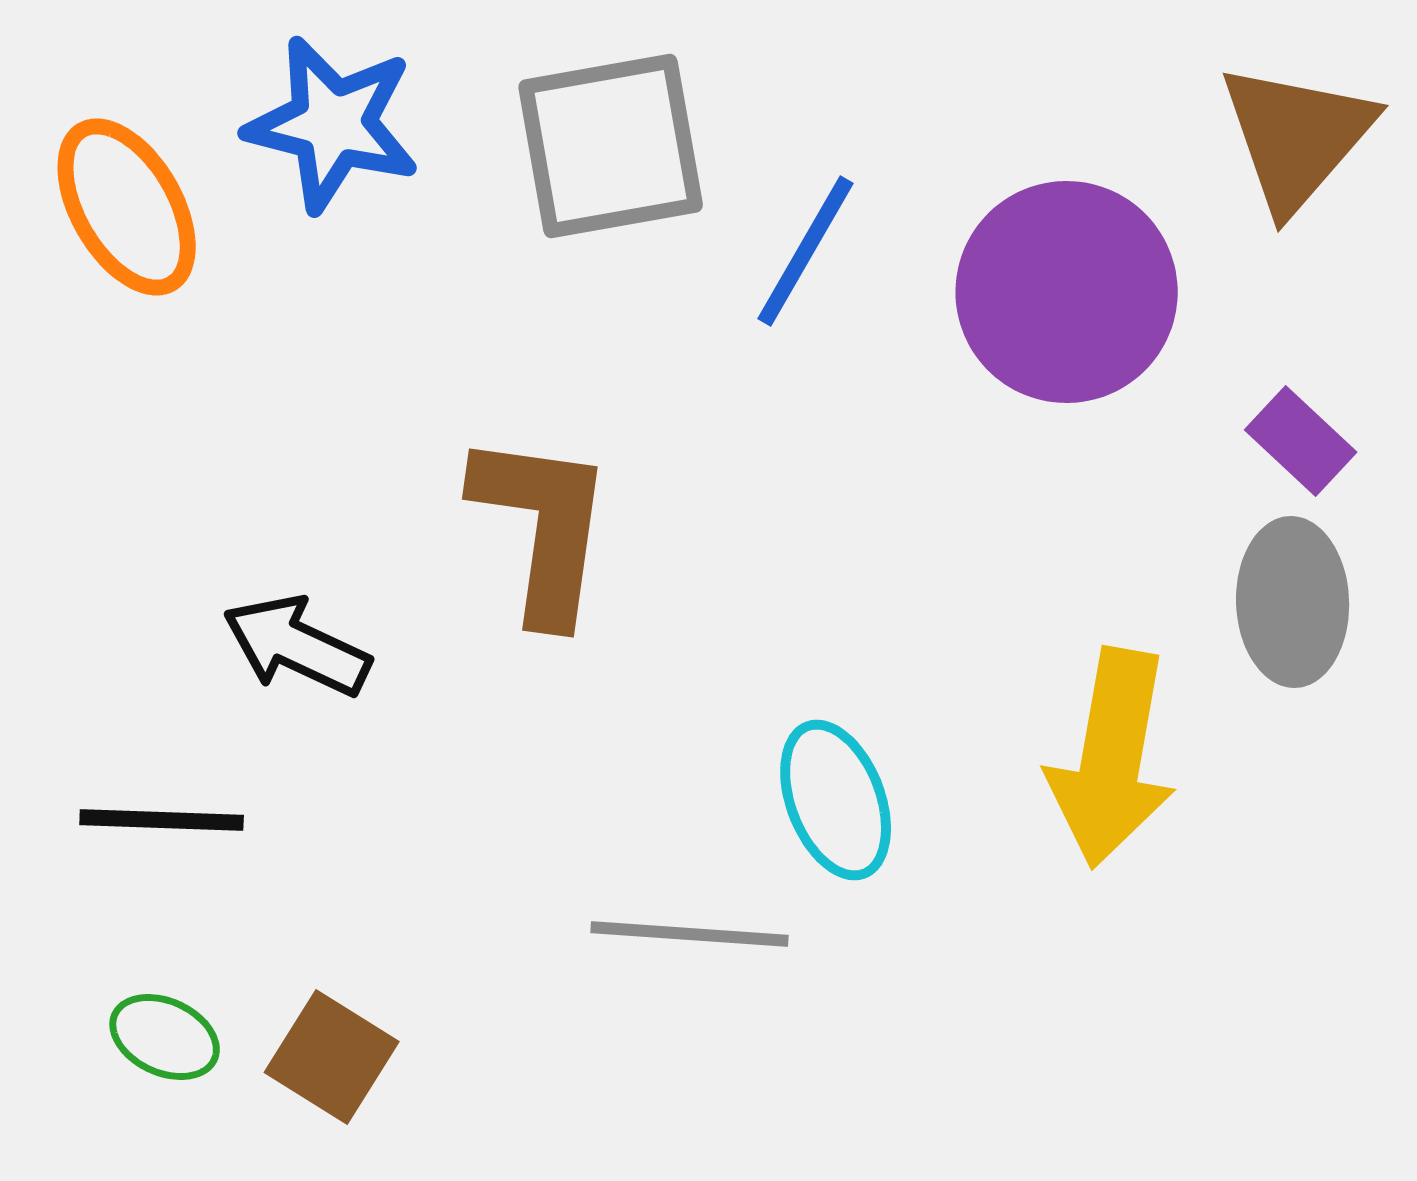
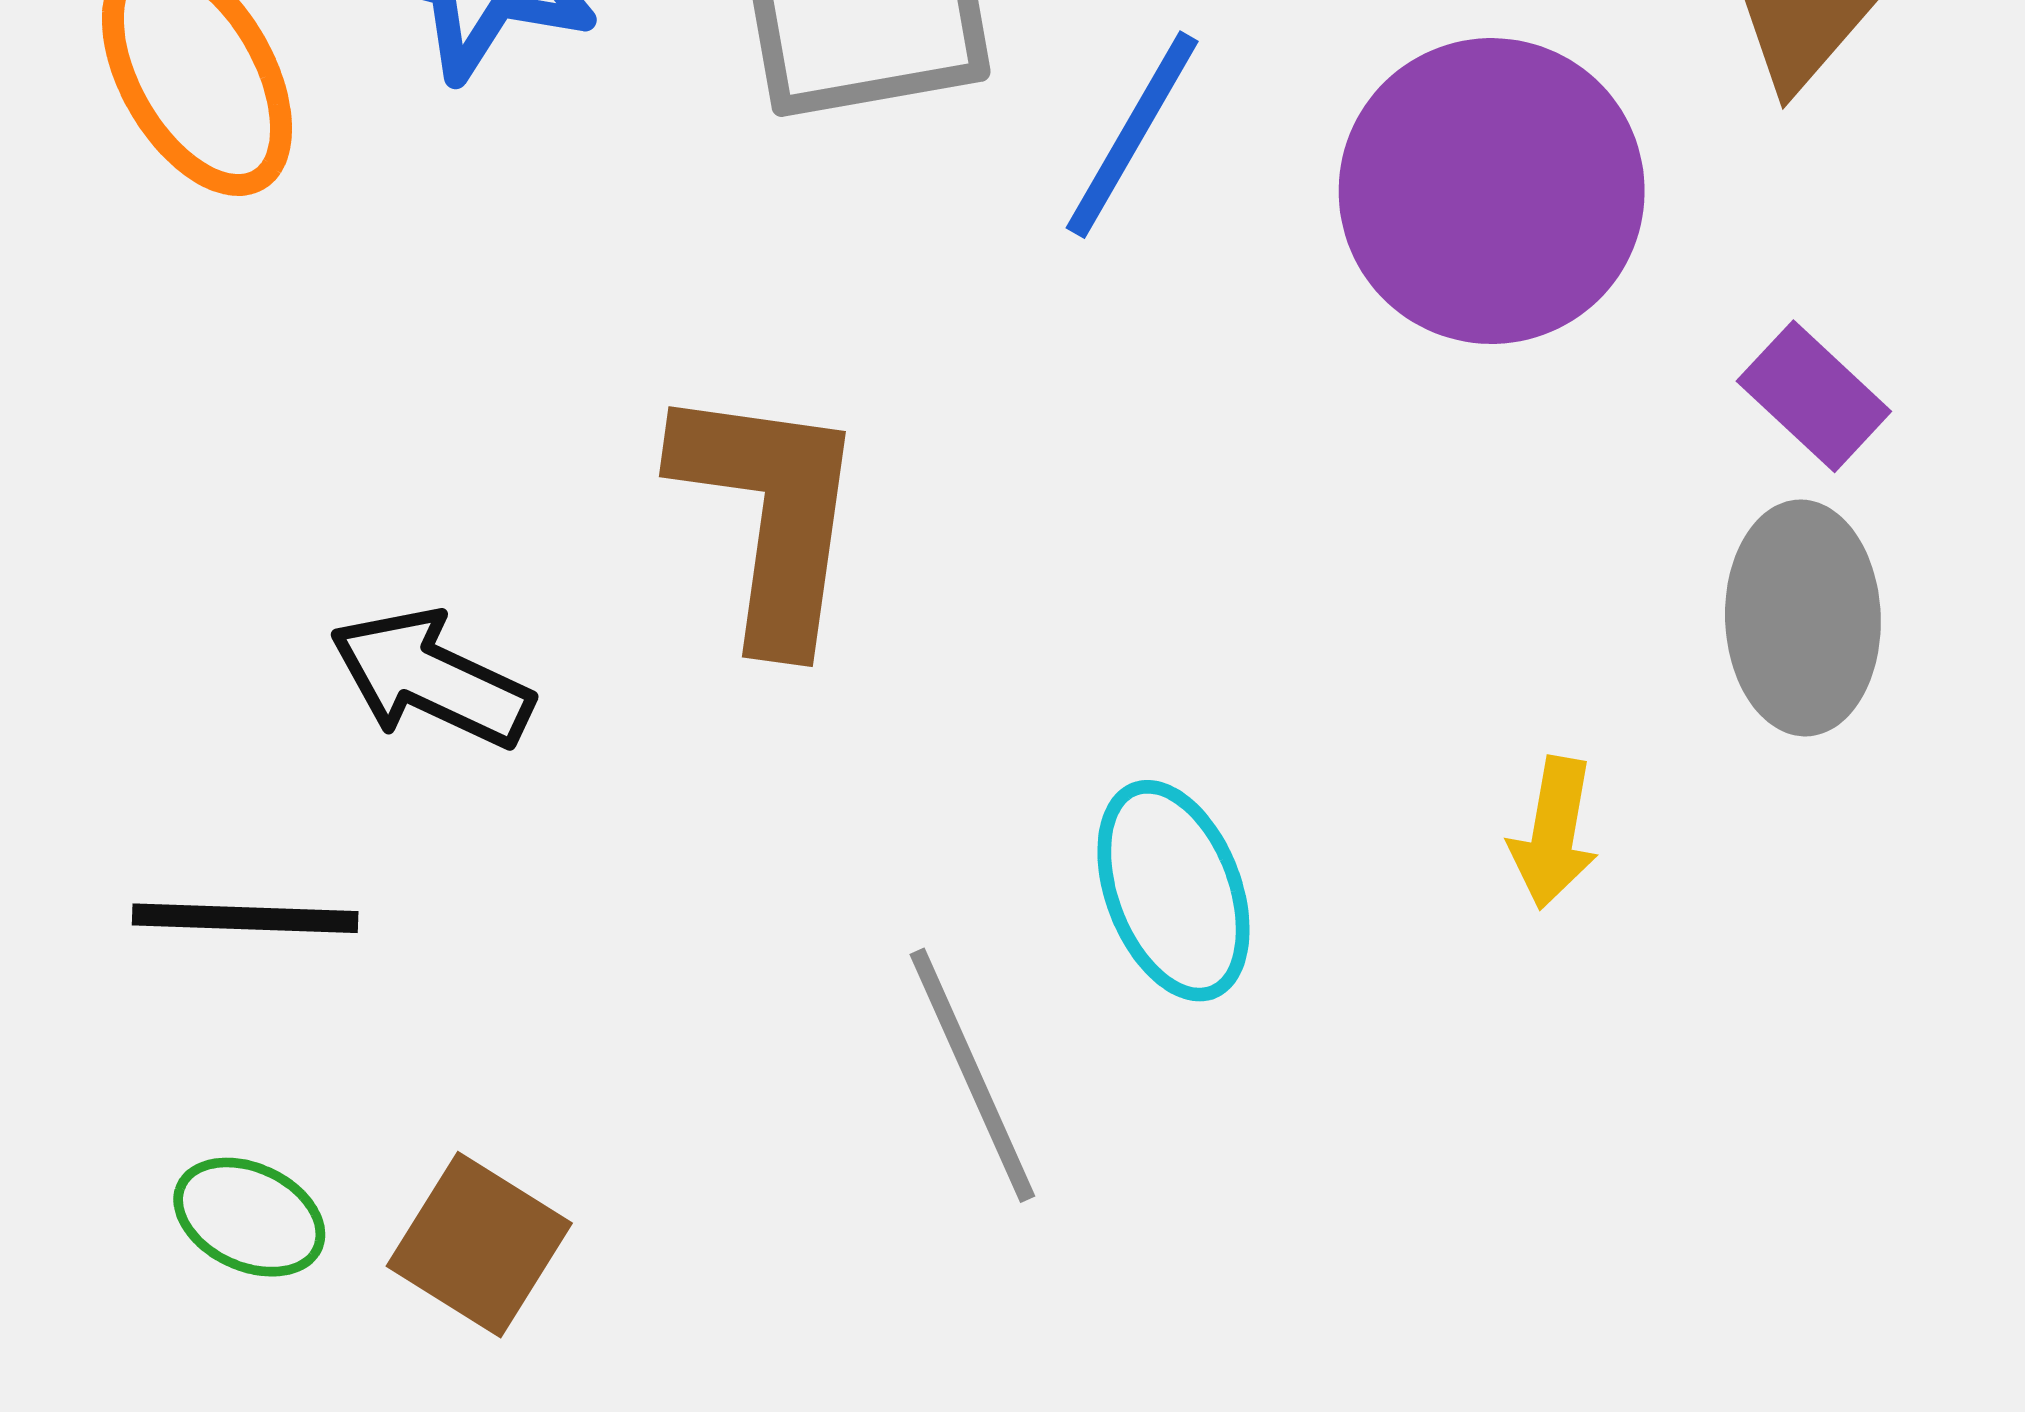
yellow arrow: (1112, 758) -> (1554, 833), size x0.5
gray line: (690, 934) -> (972, 1075), turned 62

